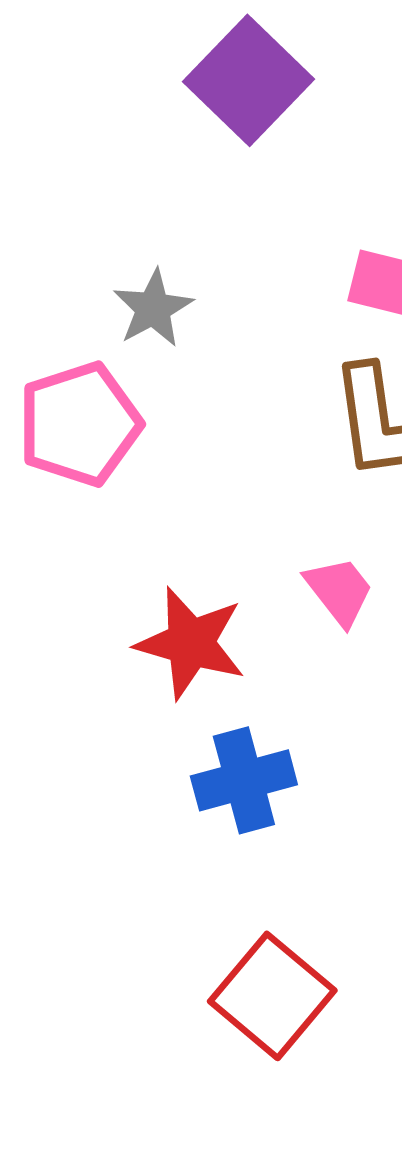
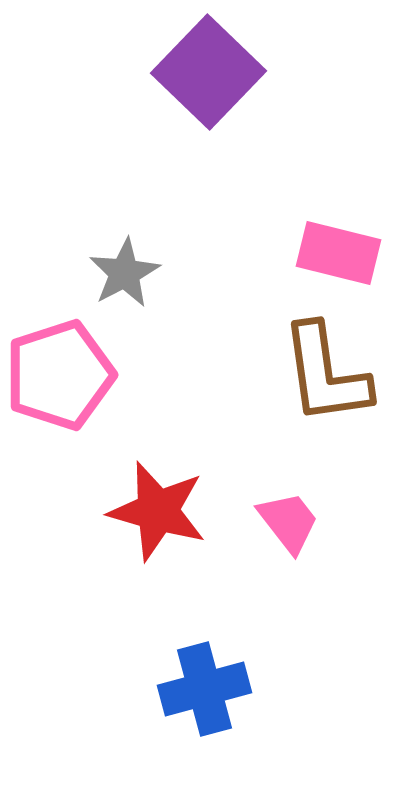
red star: (191, 643) -> (158, 511), moved

